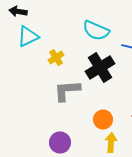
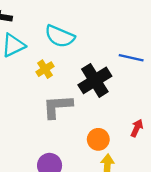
cyan semicircle: (96, 30) -> (60, 36), moved

